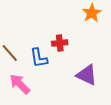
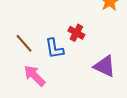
red cross: (60, 43) -> (76, 33), turned 35

